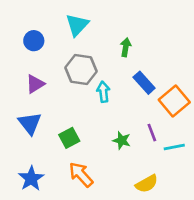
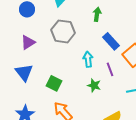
cyan arrow: (103, 92) -> (88, 59), moved
purple line: (152, 133) -> (110, 69), moved
green square: (69, 138) -> (54, 83), turned -35

